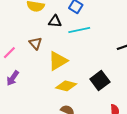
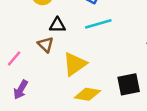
black triangle: (55, 21) -> (57, 25), moved
black square: (100, 81) -> (129, 84), turned 30

